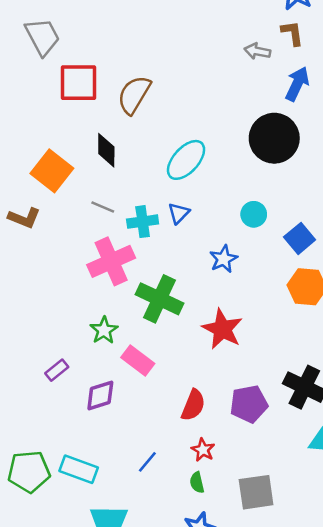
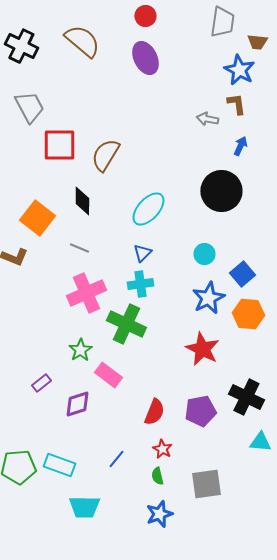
blue arrow: (297, 84) -> (240, 146), size x0.7
cyan cross: (143, 222) -> (140, 284), moved
blue star: (223, 259) -> (208, 298), moved, size x1.4
red star: (222, 329) -> (202, 349), moved

